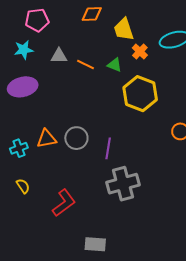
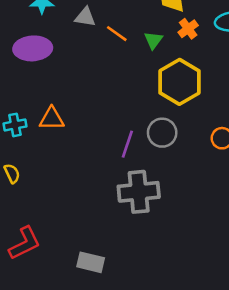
green triangle: (115, 65) -> (153, 40), turned 35
gray circle: (76, 138) -> (162, 133), moved
red L-shape: (64, 203) -> (25, 243), moved

